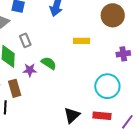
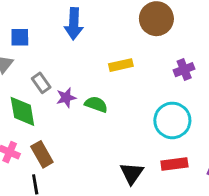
green semicircle: (49, 63) -> (96, 104), moved
purple star: (30, 70) -> (66, 98), moved

